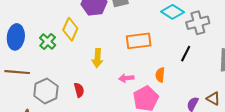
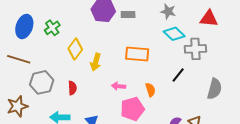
yellow diamond: (70, 29) -> (75, 49), moved
green cross: (48, 41) -> (52, 28), moved
orange semicircle: (160, 75) -> (150, 90), turned 144

